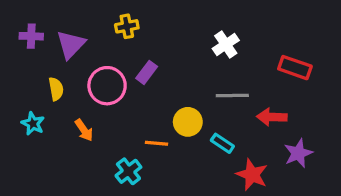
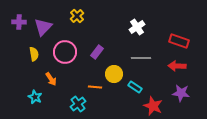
yellow cross: (127, 26) -> (77, 16), turned -32
purple rectangle: (147, 72) -> (97, 52), moved
red arrow: (272, 117) -> (177, 66), moved
cyan star: (33, 124) -> (35, 97), moved
purple star: (298, 153) -> (181, 93), turned 30

